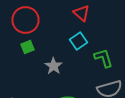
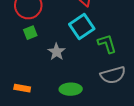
cyan square: (78, 41) -> (82, 27), size x1.4

